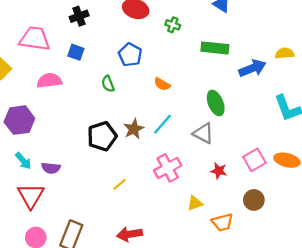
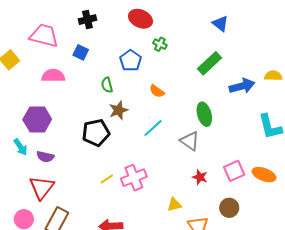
green cross: (173, 25) -> (160, 44), moved
green rectangle: (215, 48) -> (209, 63), turned -55
purple hexagon: (19, 120) -> (37, 119), moved
brown star: (134, 129) -> (118, 110), moved
pink cross: (168, 168) -> (134, 178), moved
red triangle: (31, 196) -> (42, 188), moved

